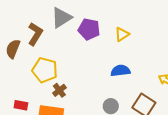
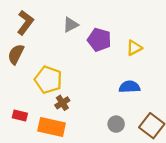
gray triangle: (61, 18) -> (71, 25), size x0.7
brown L-shape: (35, 34) -> (25, 23), moved

